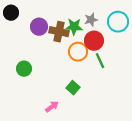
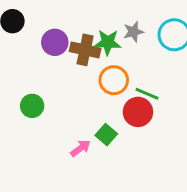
red circle: (94, 41) -> (138, 112), moved
green line: (100, 61) -> (147, 94), turned -42
pink arrow: (52, 107) -> (80, 148), moved

